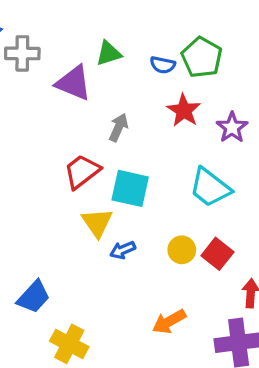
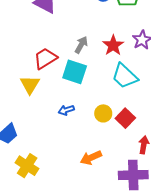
red star: (184, 110) -> (113, 45), moved
gray arrow: (118, 127) -> (81, 45), moved
yellow triangle: (97, 223) -> (30, 85), moved

